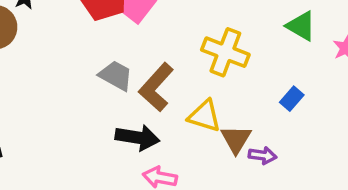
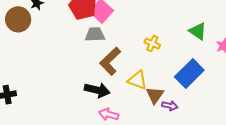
yellow cross: (225, 52) -> (152, 44), size x0.6
gray trapezoid: (116, 76) -> (95, 34), moved, turned -35
blue rectangle: (292, 99) -> (189, 74), size x2.0

